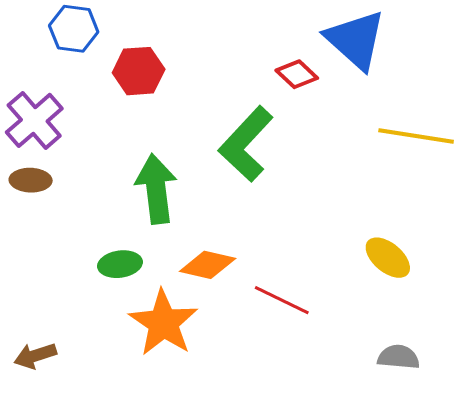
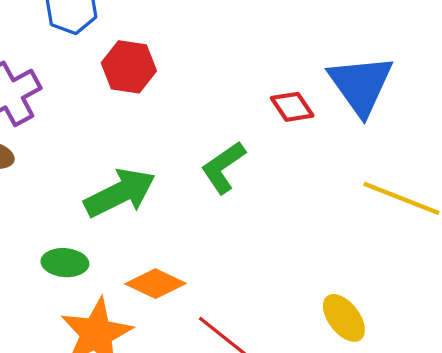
green L-shape: (246, 144) -> (223, 167), size x0.7
green arrow: (156, 189) -> (120, 193), turned 58

